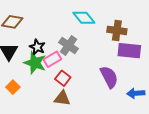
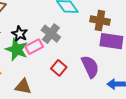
red square: (63, 78) -> (59, 68), moved
brown triangle: (62, 98) -> (23, 87), moved

